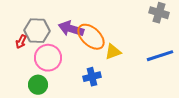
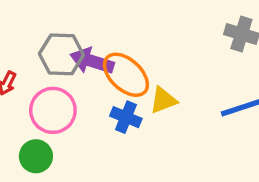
gray hexagon: (37, 31) -> (61, 54), moved
blue cross: (92, 77) -> (126, 117), moved, turned 36

